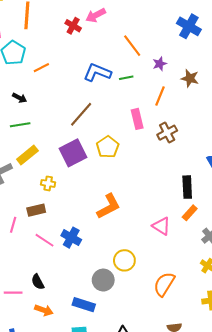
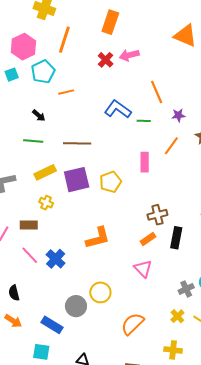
brown line: (81, 114) -> (77, 143), moved, turned 36
brown cross: (167, 133) -> (157, 215), moved
yellow rectangle: (27, 155) -> (45, 172), moved
orange rectangle: (190, 213) -> (148, 239), moved

